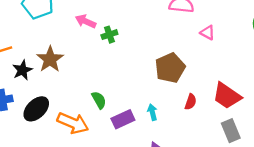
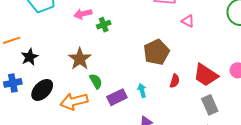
pink arrow: (86, 21) -> (83, 14), turned -36
brown star: (50, 59) -> (80, 59), moved
orange arrow: (73, 123) -> (74, 101), turned 144

